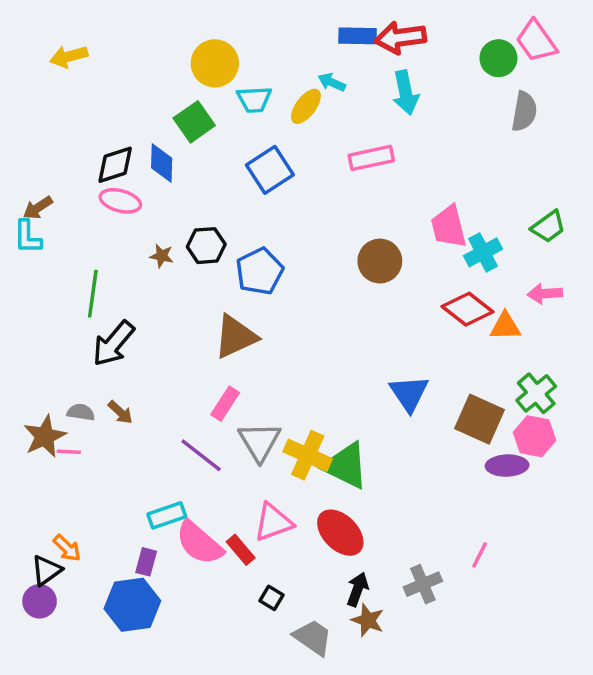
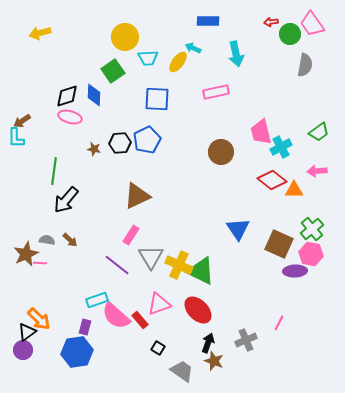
red arrow: (400, 38) -> (271, 22), moved, size x0.5
blue square: (270, 170) -> (157, 99), turned 36
blue pentagon: (260, 271) -> (147, 140), moved
orange arrow: (67, 548) -> (39, 319), size x1.4

